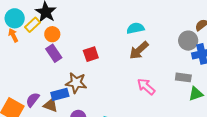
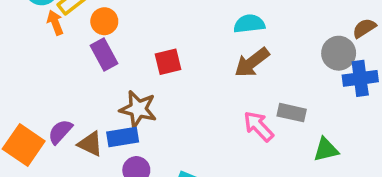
orange arrow: (13, 35) -> (55, 23), moved
gray rectangle: (183, 77) -> (292, 113), moved
blue rectangle: (60, 94) -> (123, 137), moved
green triangle: (196, 94) -> (326, 150), moved

